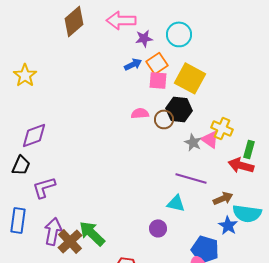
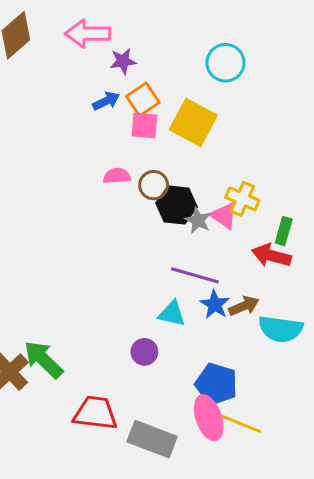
cyan circle: (179, 34) -> (225, 63), moved
black hexagon: (179, 109) -> (177, 205), moved
blue star: (228, 225) -> (215, 304), moved

